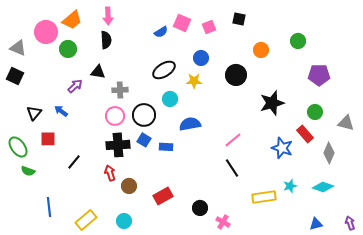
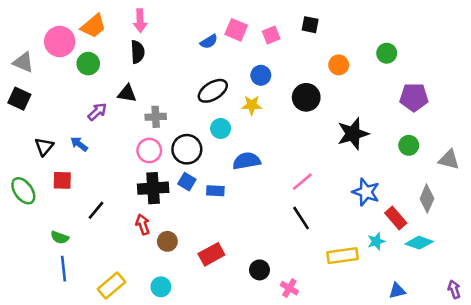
red rectangle: (305, 134) -> (396, 218), moved
green semicircle: (28, 171) -> (60, 237), moved
blue triangle: (316, 224) -> (397, 291), moved

